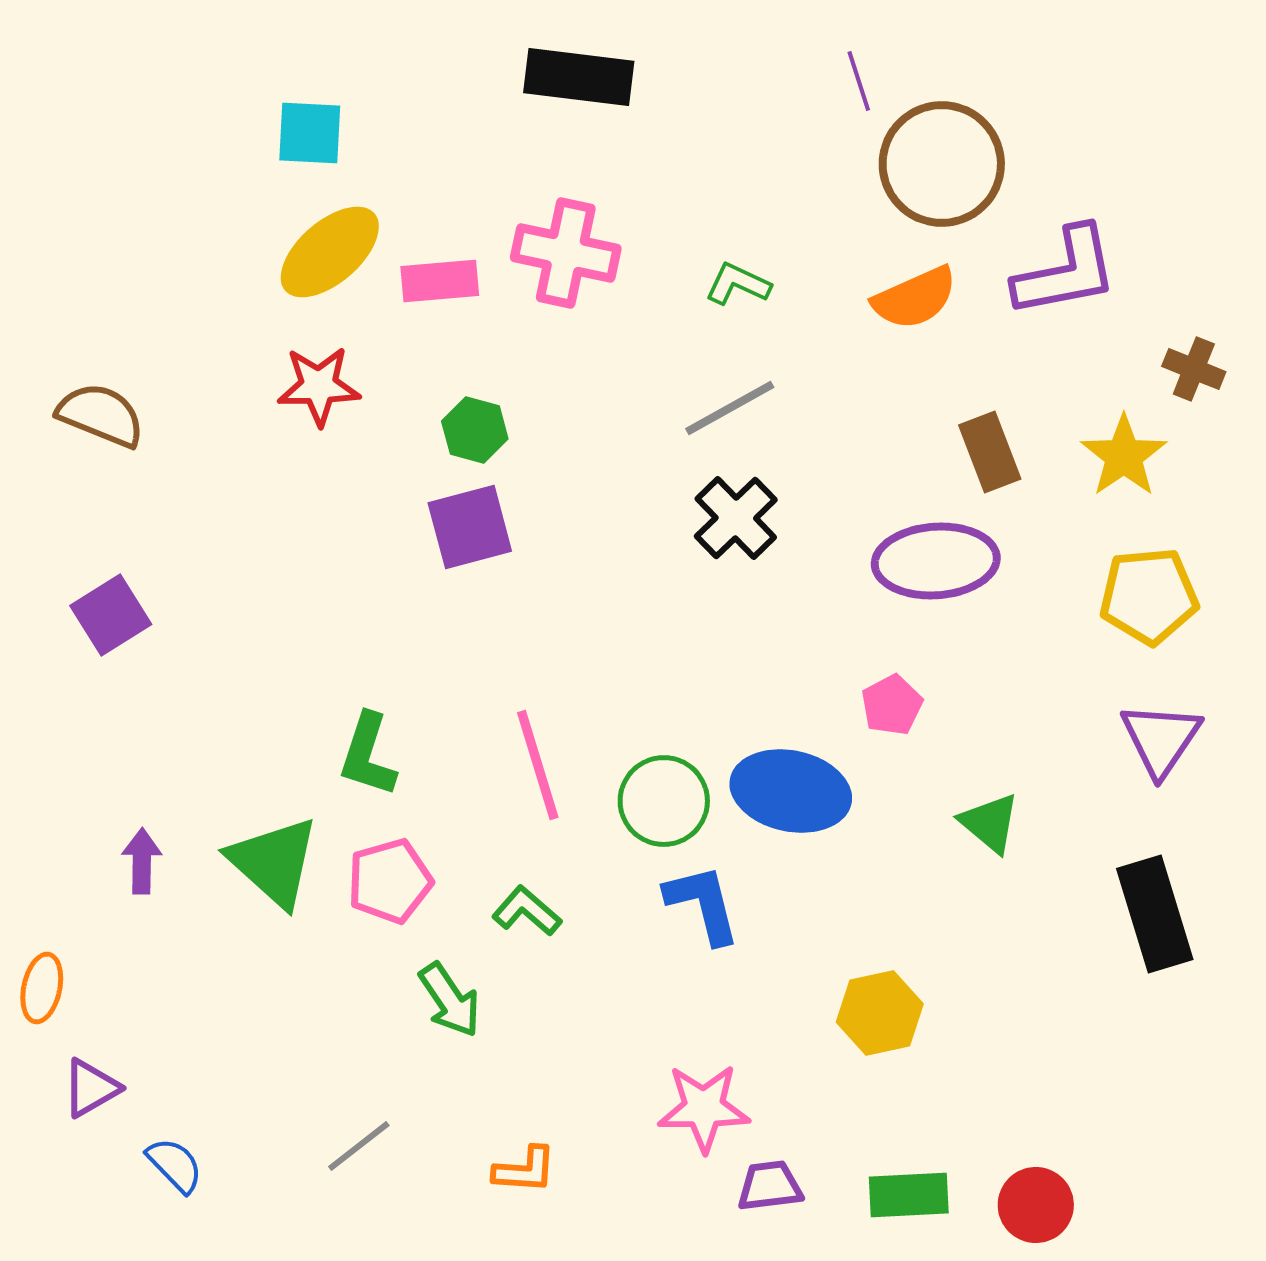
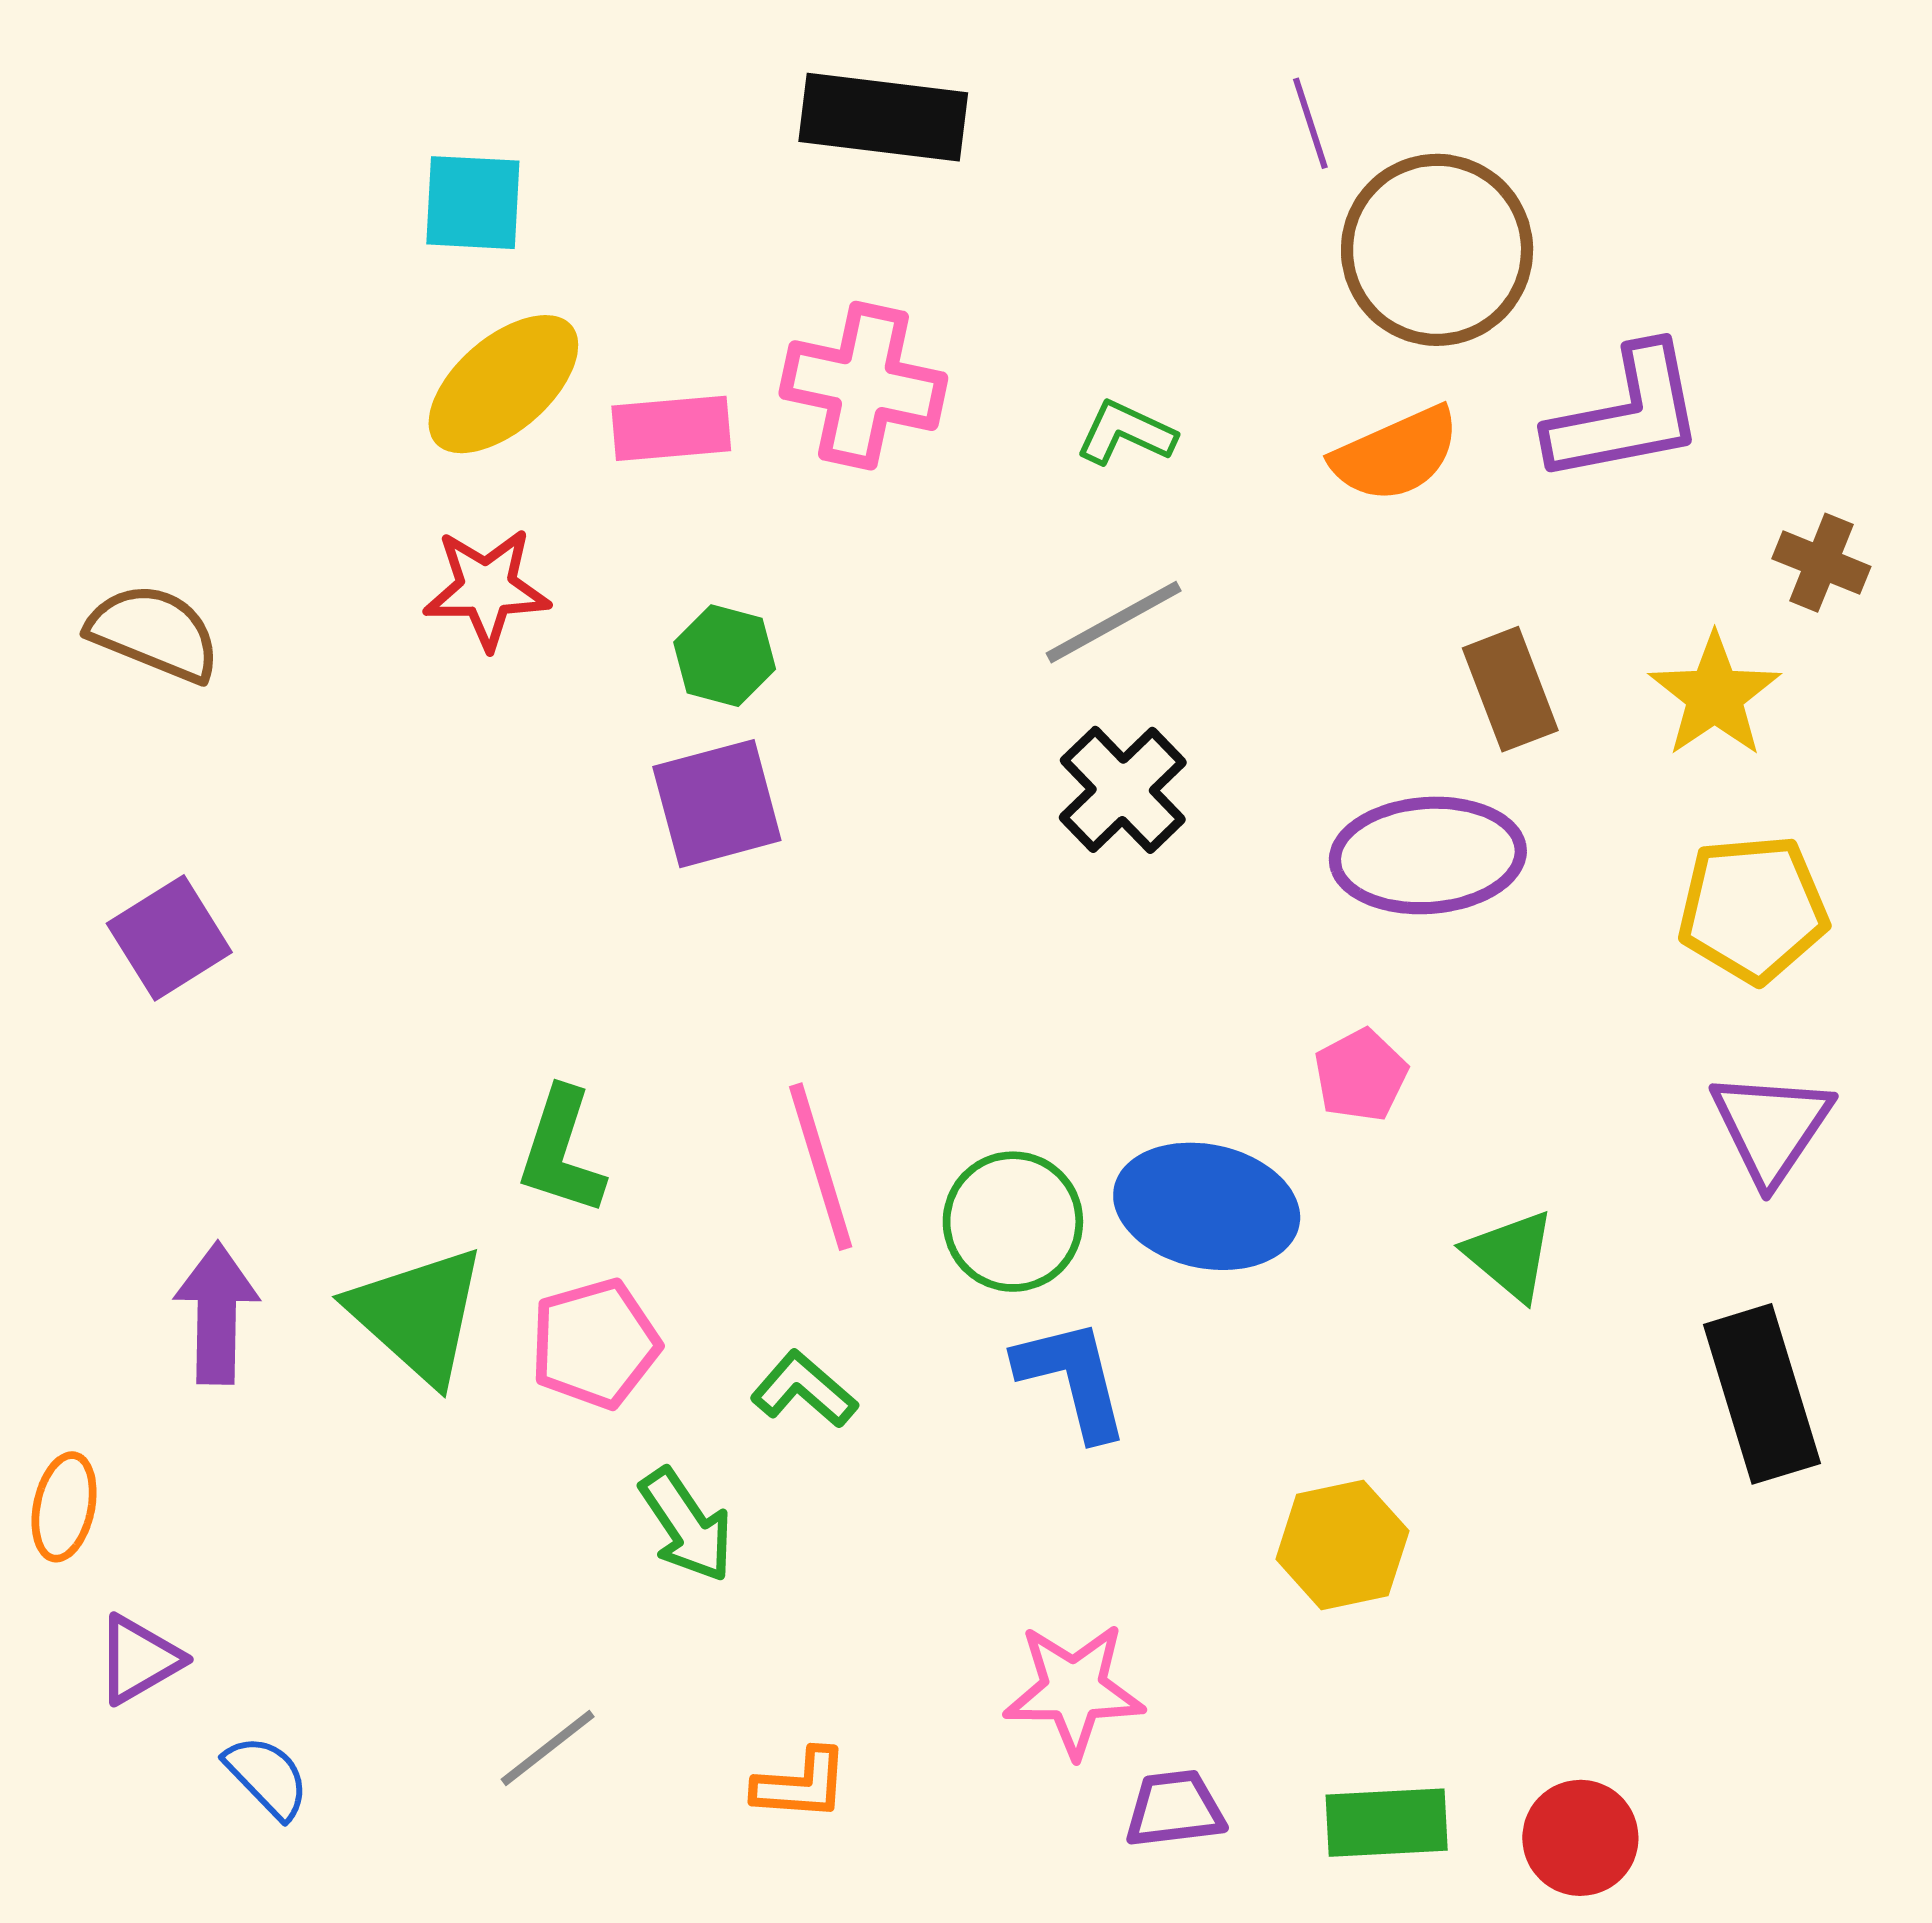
purple arrow: (142, 861) -> (217, 1313), size x1.4

